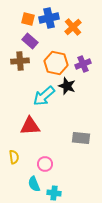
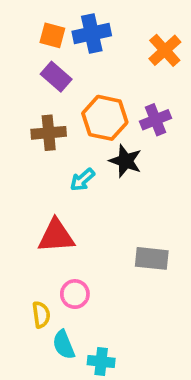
orange cross: (73, 27) -> (165, 50), moved
brown cross: (20, 61) -> (49, 133), moved
cyan arrow: (44, 96) -> (82, 180), size x0.6
yellow semicircle: (14, 157) -> (41, 315), moved
pink circle: (45, 164) -> (75, 294), moved

